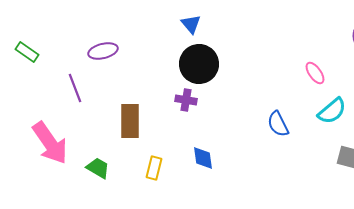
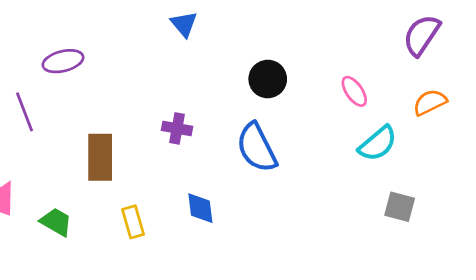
black circle: (199, 64) -> (268, 79), moved, size x0.7
blue semicircle: (278, 124) -> (257, 148), moved, size x1.4
yellow rectangle: (154, 168) -> (133, 222), turned -30

